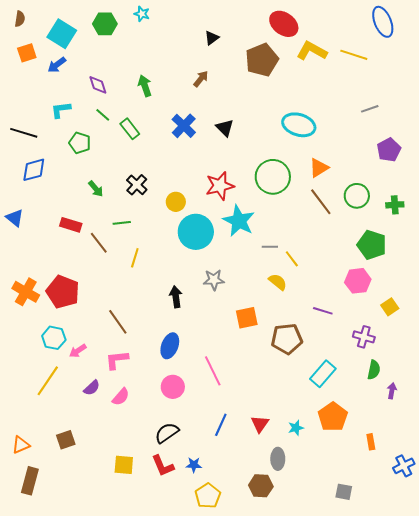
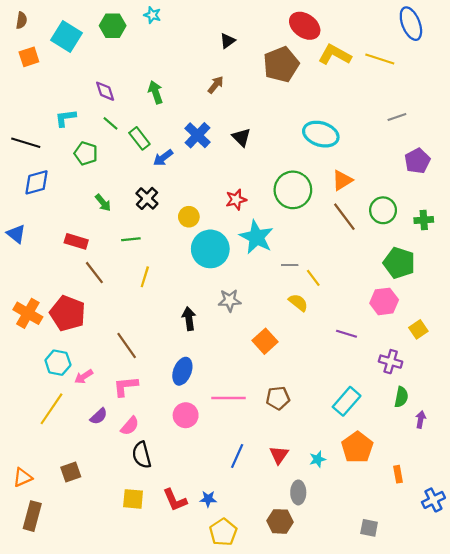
blue arrow: (57, 65) -> (163, 158), moved
red star: (220, 186) -> (236, 200), size x0.7
brown line: (99, 243) -> (94, 273), moved
orange square: (247, 318) -> (265, 341), turned -30
brown pentagon: (287, 339) -> (278, 398), moved, size x0.7
pink line: (213, 371) -> (229, 398), turned -64
black semicircle: (167, 433) -> (142, 455), moved, turned -70

